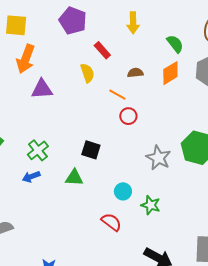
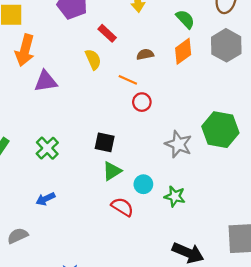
blue arrow: (31, 177) -> (45, 199), moved
green triangle: (74, 178) -> (112, 171), moved, turned -30
red semicircle: (111, 222) -> (122, 207), moved

